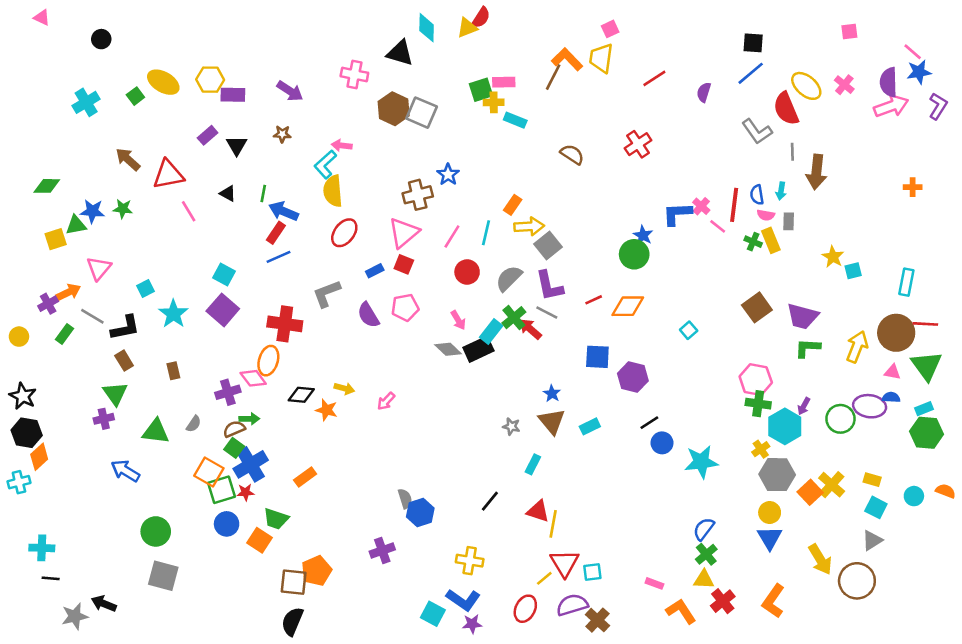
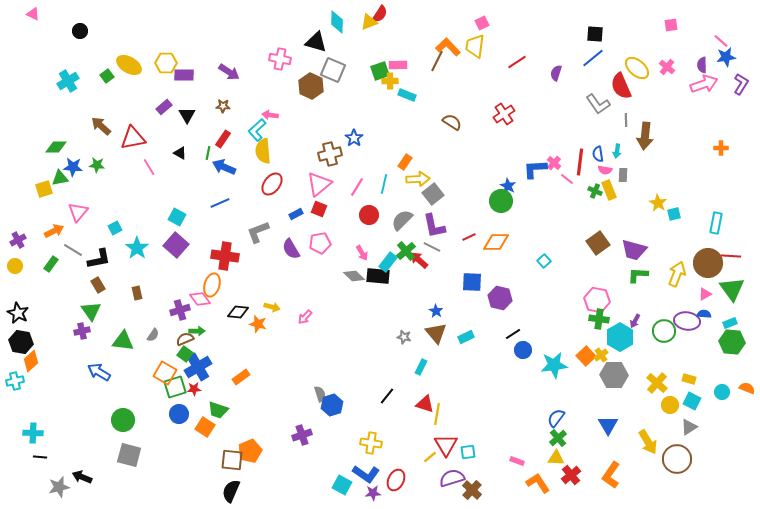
purple semicircle: (889, 82) -> (702, 65), size x0.7
gray square: (422, 113) -> (333, 70), moved
green diamond: (47, 186) -> (56, 147), moved
red rectangle: (276, 233) -> (223, 139), moved
purple cross: (48, 304) -> (18, 240), moved
black rectangle: (478, 349) -> (378, 276), turned 30
pink triangle: (892, 372) -> (705, 294), turned -40
orange square: (810, 492) -> (586, 356), moved
yellow circle: (770, 513) -> (670, 405), moved
red ellipse: (525, 609) -> (396, 480), moved

